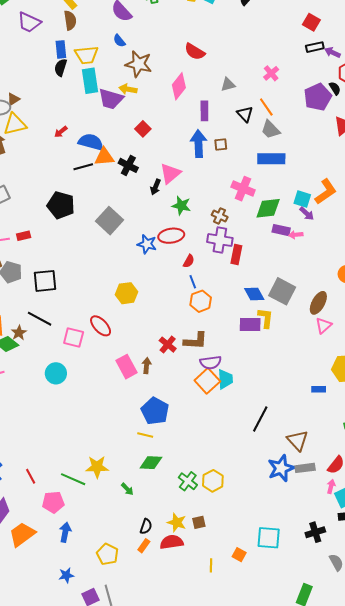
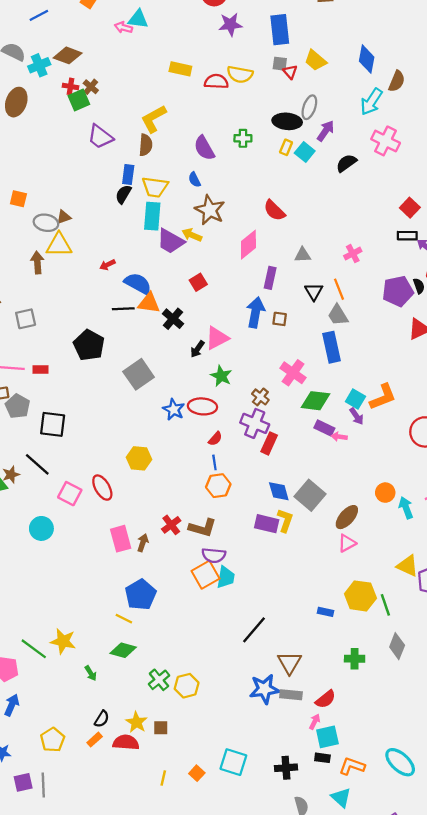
blue rectangle: (271, 159) -> (332, 347), turned 64

